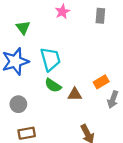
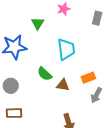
green triangle: (23, 28) -> (38, 23), moved
cyan trapezoid: (50, 59) -> (66, 49), moved

